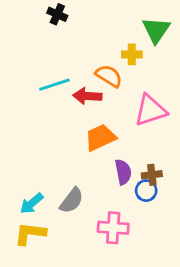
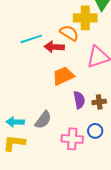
yellow cross: (132, 54) -> (85, 18), size x1.6
blue circle: (146, 191) -> (95, 131), moved
cyan arrow: (32, 203) -> (15, 122), turned 42

